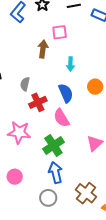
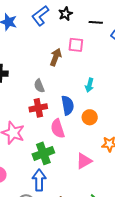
cyan arrow: (70, 64) -> (89, 85), moved
gray semicircle: (25, 84) -> (39, 86), moved, turned -48
orange circle: (95, 87) -> (90, 117), moved

